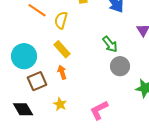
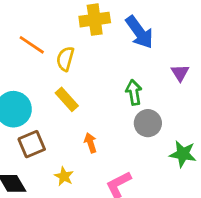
green arrow: (110, 44) -> (134, 92), turned -150
orange arrow: (62, 72) -> (90, 143), moved

